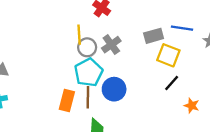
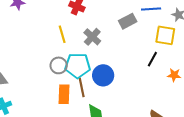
gray circle: (87, 47) -> (59, 65), moved
yellow square: (168, 55) -> (165, 35), moved
cyan pentagon: (89, 72) -> (78, 66), turned -30

